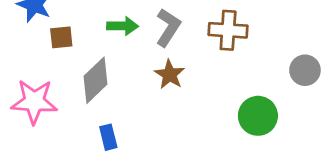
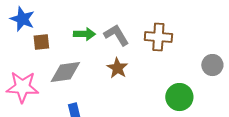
gray L-shape: (168, 27) -> (116, 35), turned -64
gray diamond: (95, 80) -> (65, 72), turned 36

